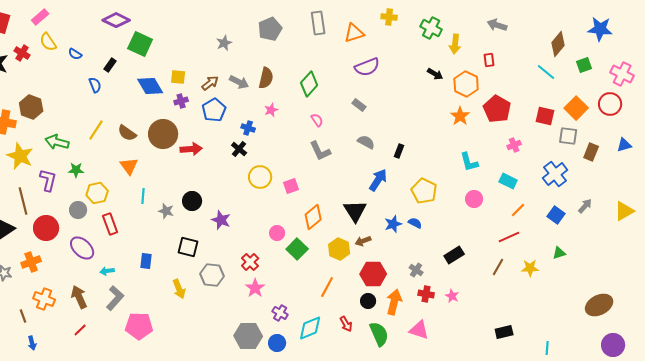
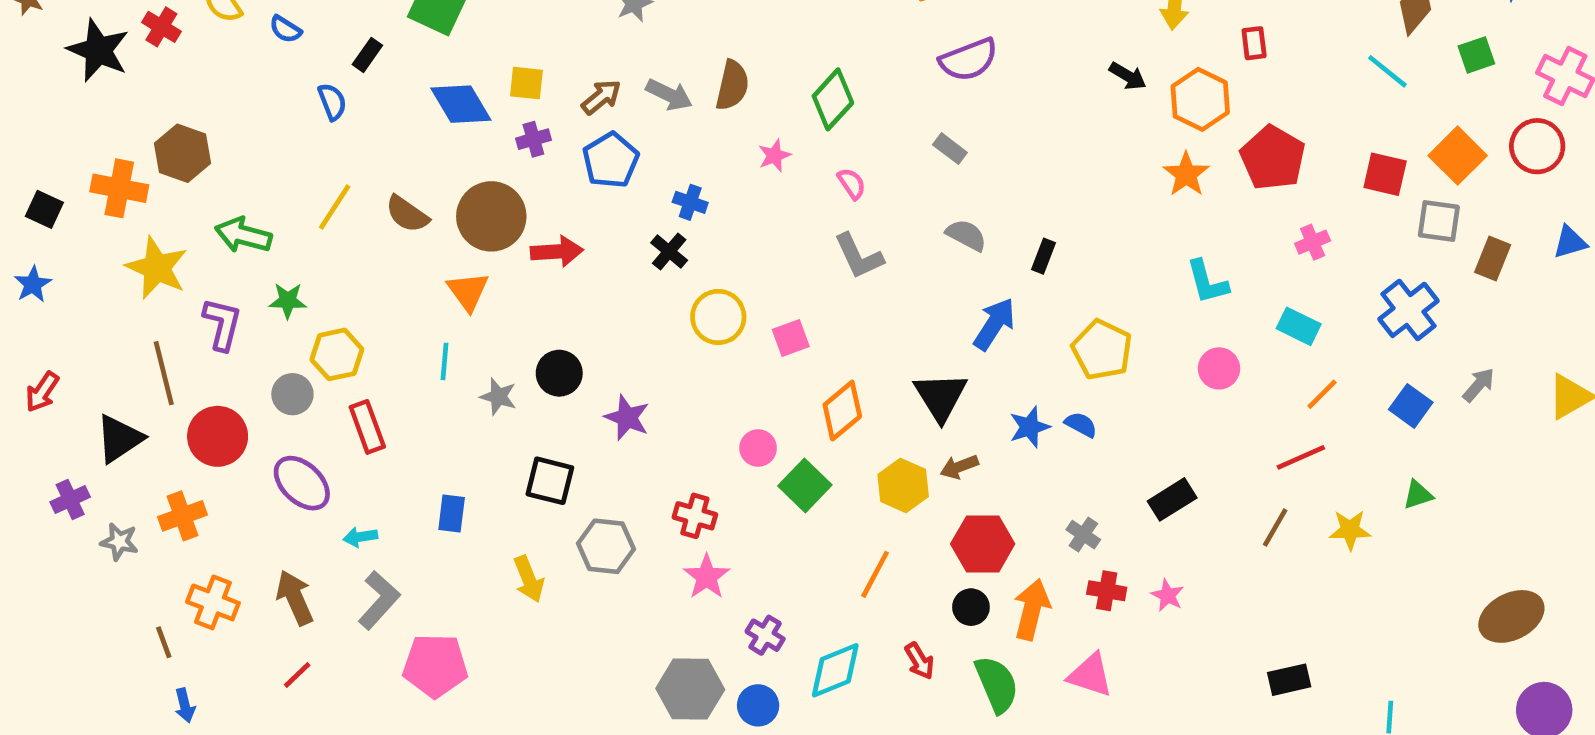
pink star: (271, 110) -> (774, 156), moved
orange triangle: (129, 166) -> (468, 291), moved
red cross: (250, 262) -> (695, 516), turned -30

